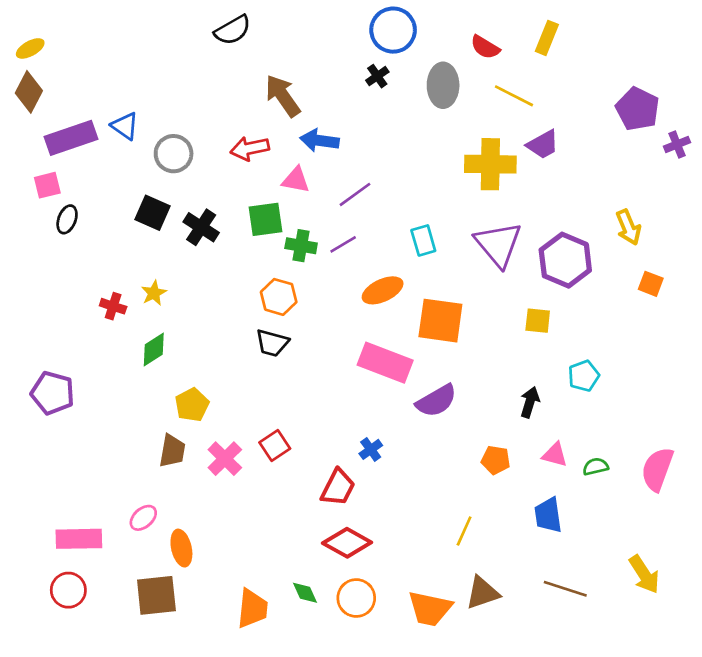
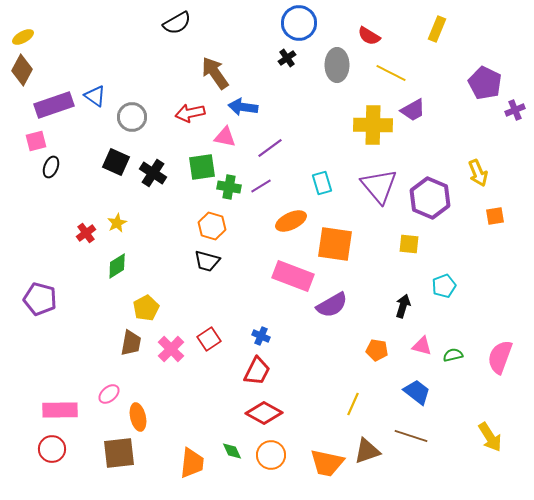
yellow rectangle: (547, 38) -> (437, 29), moved
orange square: (651, 284) -> (495, 216), turned -30
red cross: (113, 306) -> (86, 233), turned 36
blue cross: (371, 449) -> (261, 336), moved, turned -30
blue trapezoid: (548, 515) -> (417, 392), turned 136
brown line: (565, 589) -> (411, 436), moved

